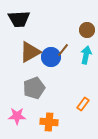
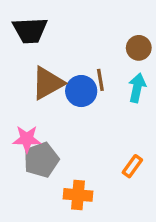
brown line: (63, 50) -> (100, 80), turned -48
gray pentagon: (34, 88) -> (41, 160), moved
pink star: (17, 116) -> (27, 139), moved

